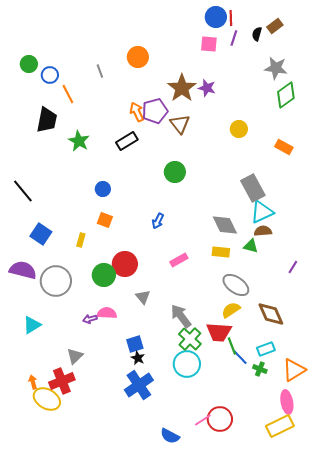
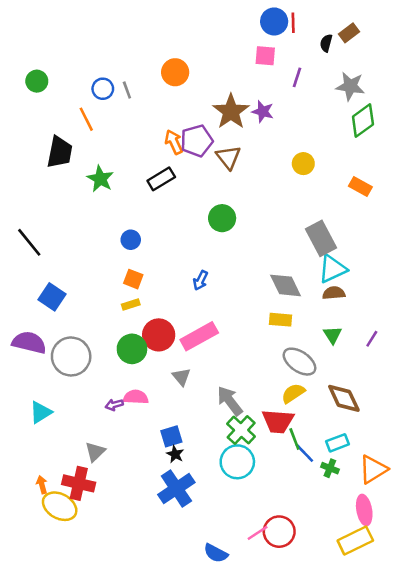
purple line: (234, 38) -> (297, 77), moved
blue circle: (50, 75) -> (103, 89), moved
yellow rectangle: (81, 240) -> (131, 304), moved, turned 56
green triangle: (251, 246) -> (332, 335), moved, turned 42
pink rectangle: (179, 260) -> (199, 336), moved, size x1.6
red cross: (62, 381) -> (79, 483), turned 35

